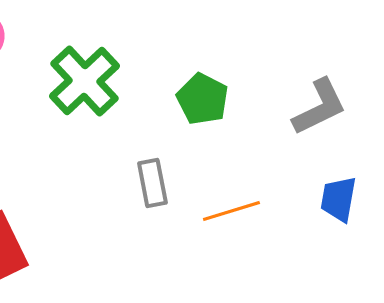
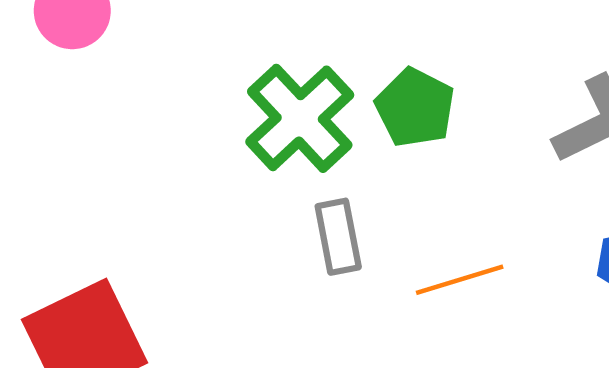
green cross: (84, 81) -> (300, 118), moved

